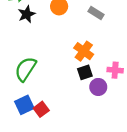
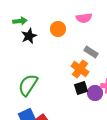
gray rectangle: (96, 13) -> (91, 52), moved
purple circle: (98, 87) -> (95, 93), moved

